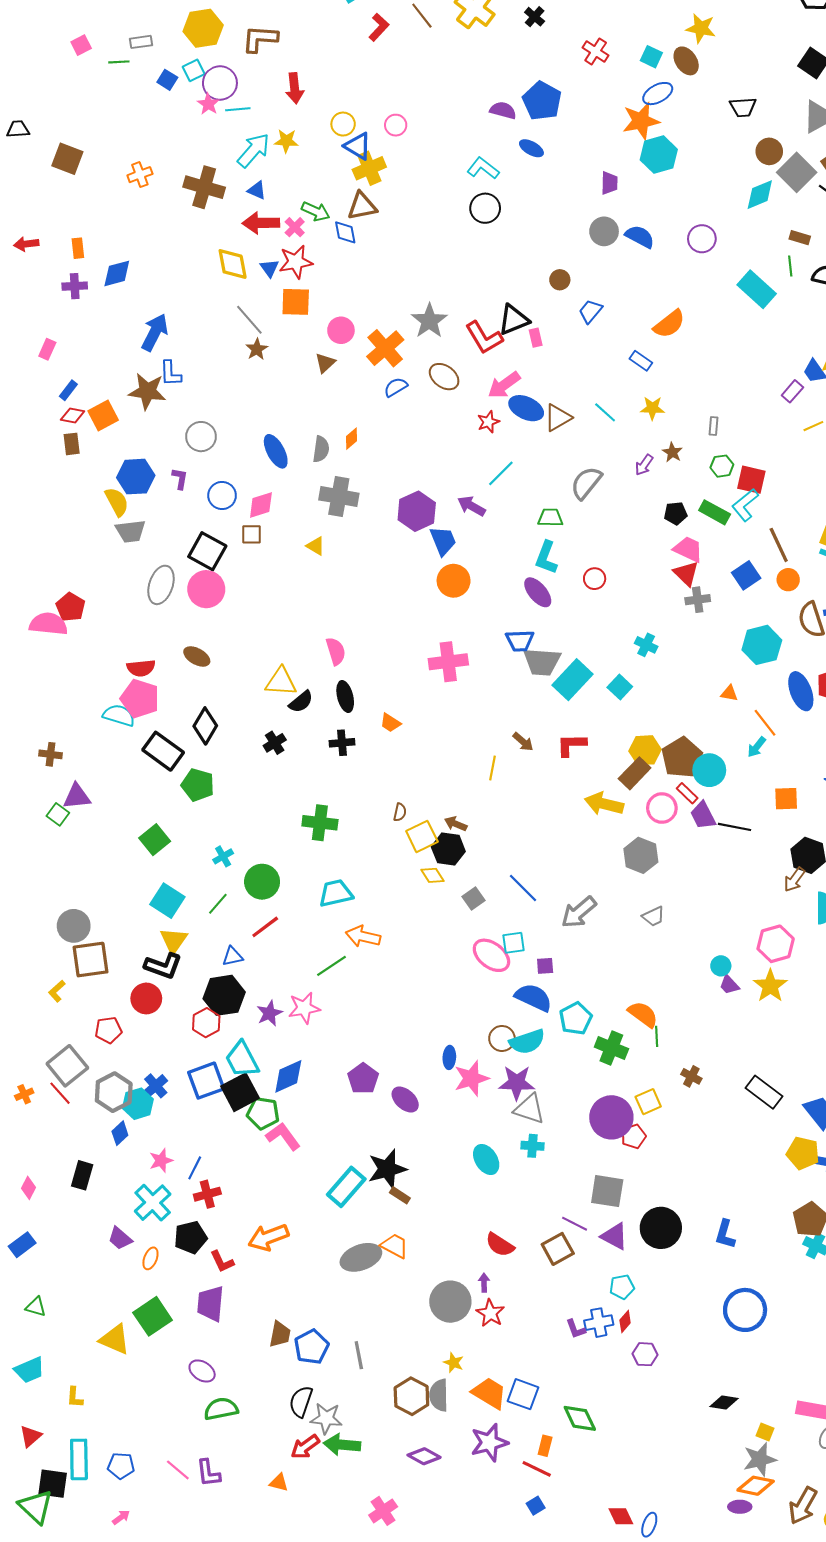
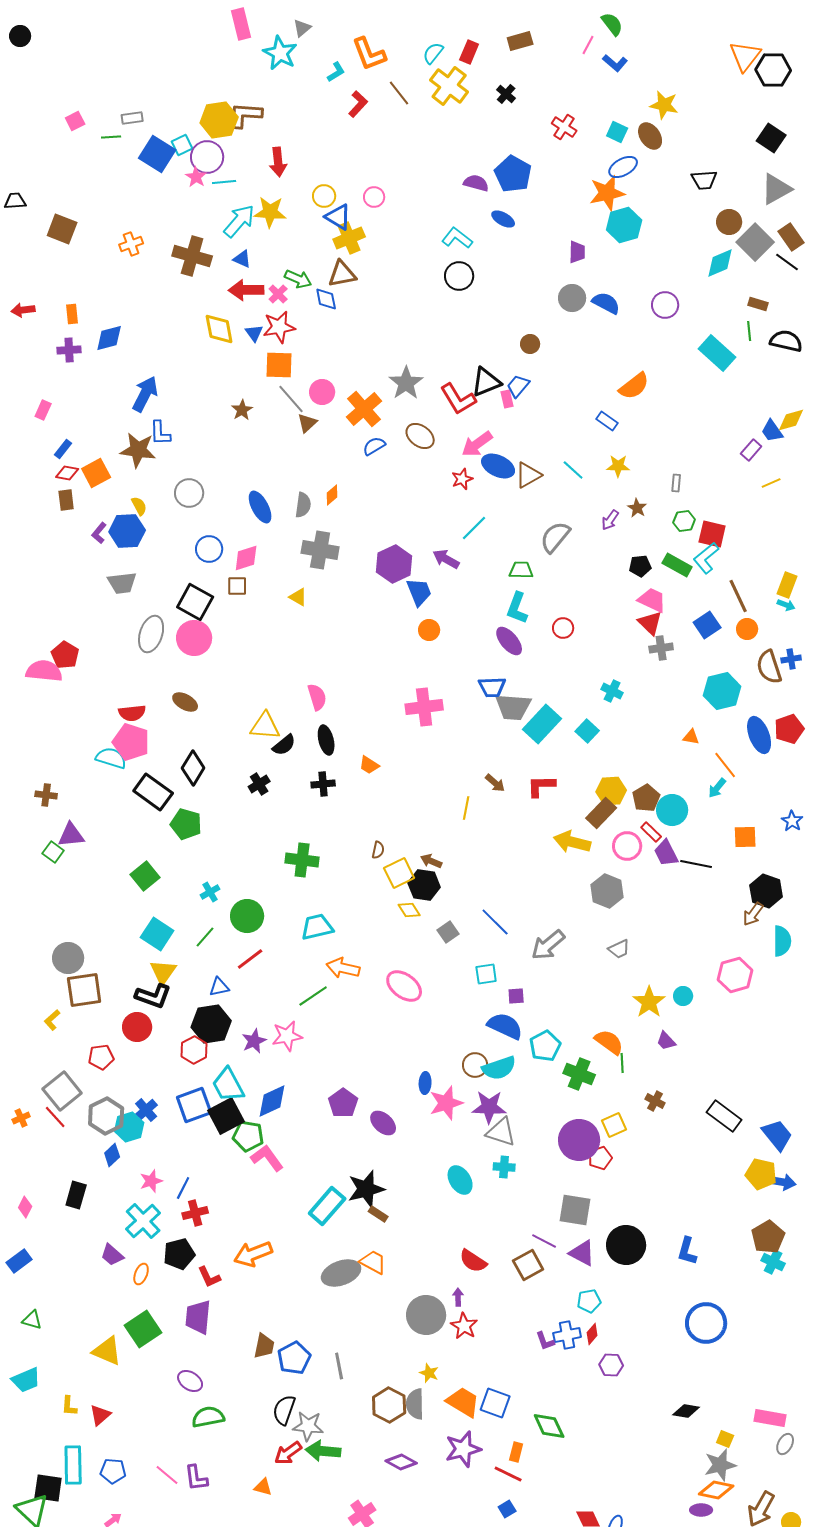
yellow hexagon: (203, 28) -> (219, 120), moved
blue square: (167, 80) -> (157, 154), size x1.8
yellow star: (286, 141) -> (270, 212), size x1.4
blue trapezoid: (590, 311) -> (518, 386), moved
gray line: (249, 320) -> (291, 399), moved
purple L-shape: (180, 479) -> (99, 533), moved, turned -150
yellow semicircle: (117, 502) -> (139, 506), moved, size x0.7
orange circle: (454, 581) -> (429, 630), size x0.7
brown pentagon: (682, 758) -> (646, 798), size x0.7
pink ellipse: (491, 955) -> (404, 986), moved
purple trapezoid: (729, 985) -> (666, 1041), moved
yellow star: (770, 986) -> (649, 1002), moved
red triangle: (31, 1436) -> (100, 1415), moved

